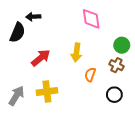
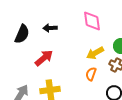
black arrow: (33, 17) -> (50, 28), moved
yellow arrow: (76, 53) -> (95, 53), moved, turned 54

